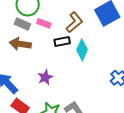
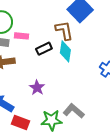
brown L-shape: (74, 22) -> (64, 30), moved, turned -45

